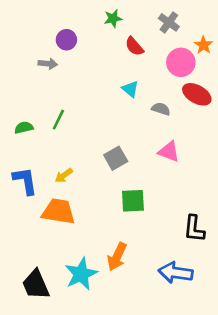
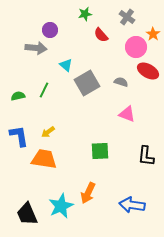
gray arrow: (48, 64) -> (36, 48), size x1.5
cyan triangle: (130, 89) -> (66, 65), moved
gray square: (116, 158) -> (87, 83), moved, size x1.4
black L-shape: (194, 229) -> (146, 156), moved

